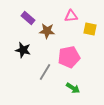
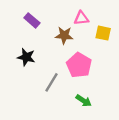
brown star: (47, 31) -> (64, 35), moved
pink pentagon: (69, 57) -> (79, 65), turned -30

